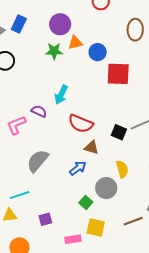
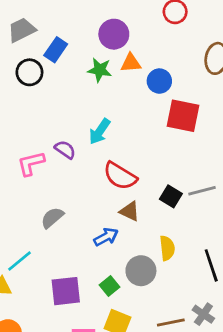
blue rectangle: (19, 24) -> (56, 50), moved
gray semicircle: (38, 161) -> (52, 218), size x0.7
cyan line: (19, 195) -> (20, 261), turned -30
purple square: (45, 219) -> (66, 291), moved, size x1.6

